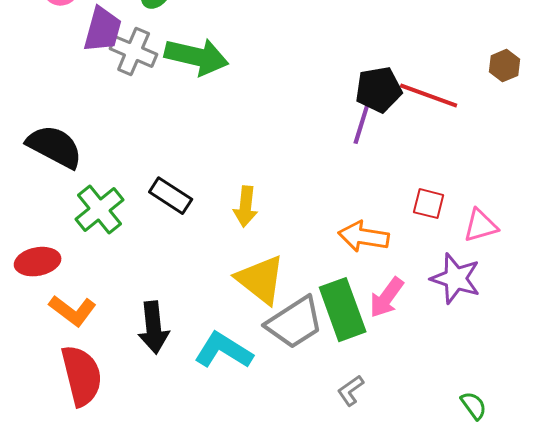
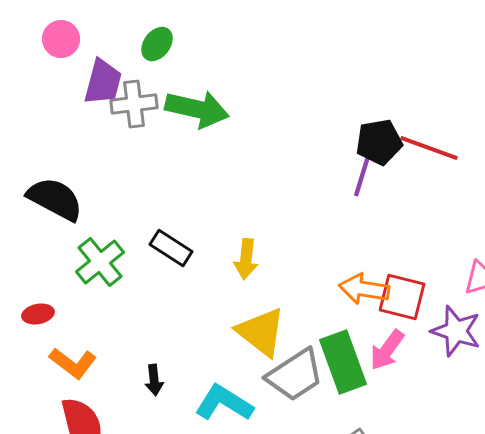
gray cross: (134, 52) -> (134, 104), turned -30
red square: (429, 204) -> (402, 297), moved, size x1.5
red ellipse: (38, 262) -> (38, 314), size x0.7
black arrow: (154, 328) -> (154, 380), size x0.6

